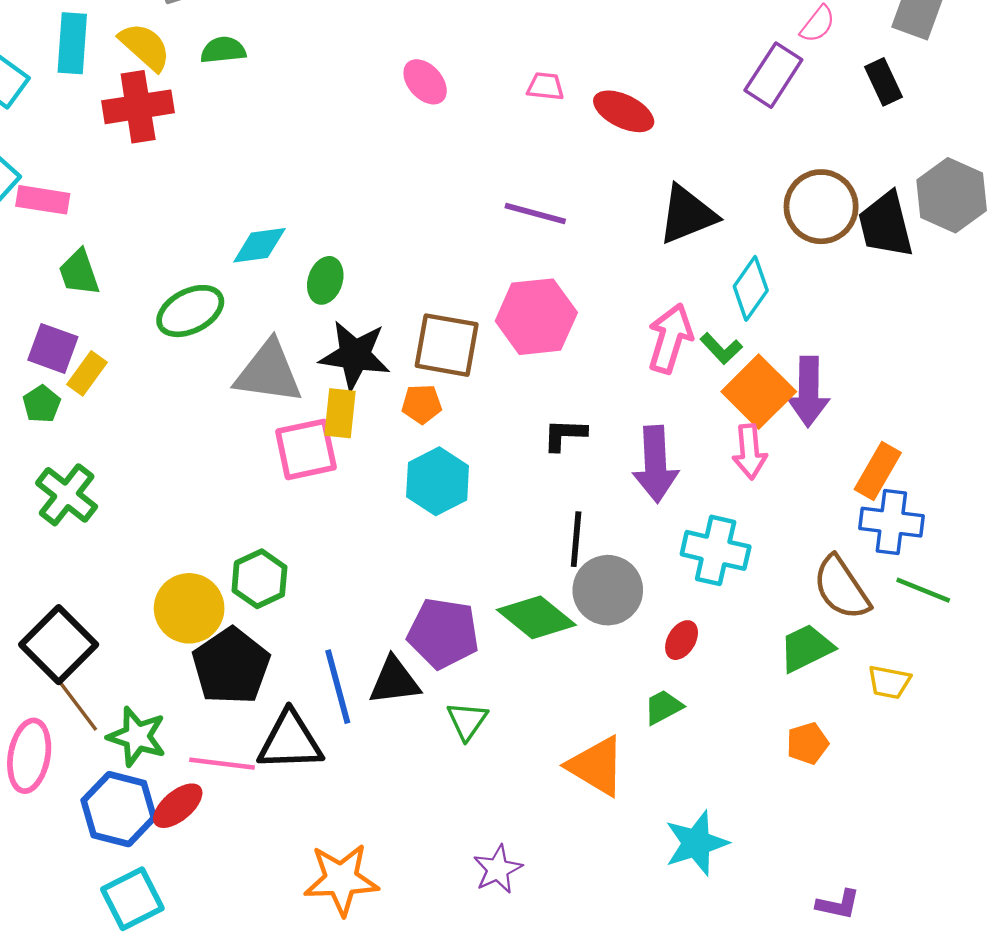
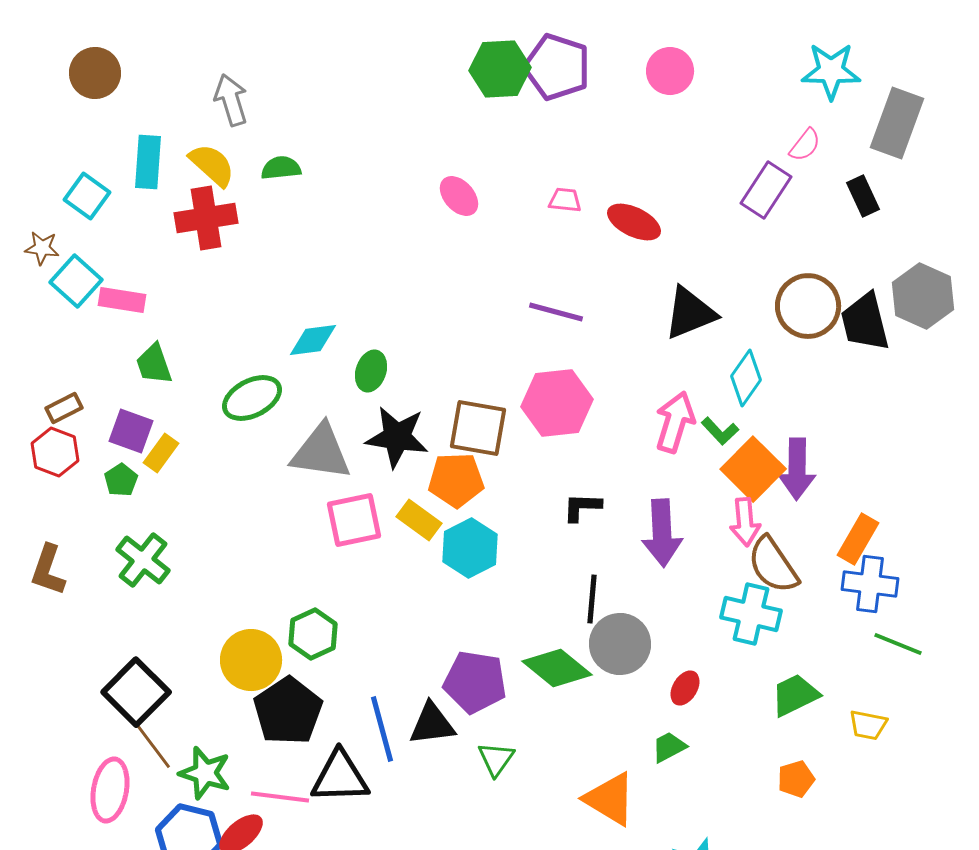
orange pentagon: (422, 404) -> (456, 480), size x1.6
yellow rectangle: (340, 413) -> (419, 520), moved, turned -60
cyan cross: (716, 550) -> (751, 614), moved
brown semicircle: (842, 588) -> (773, 565), moved

